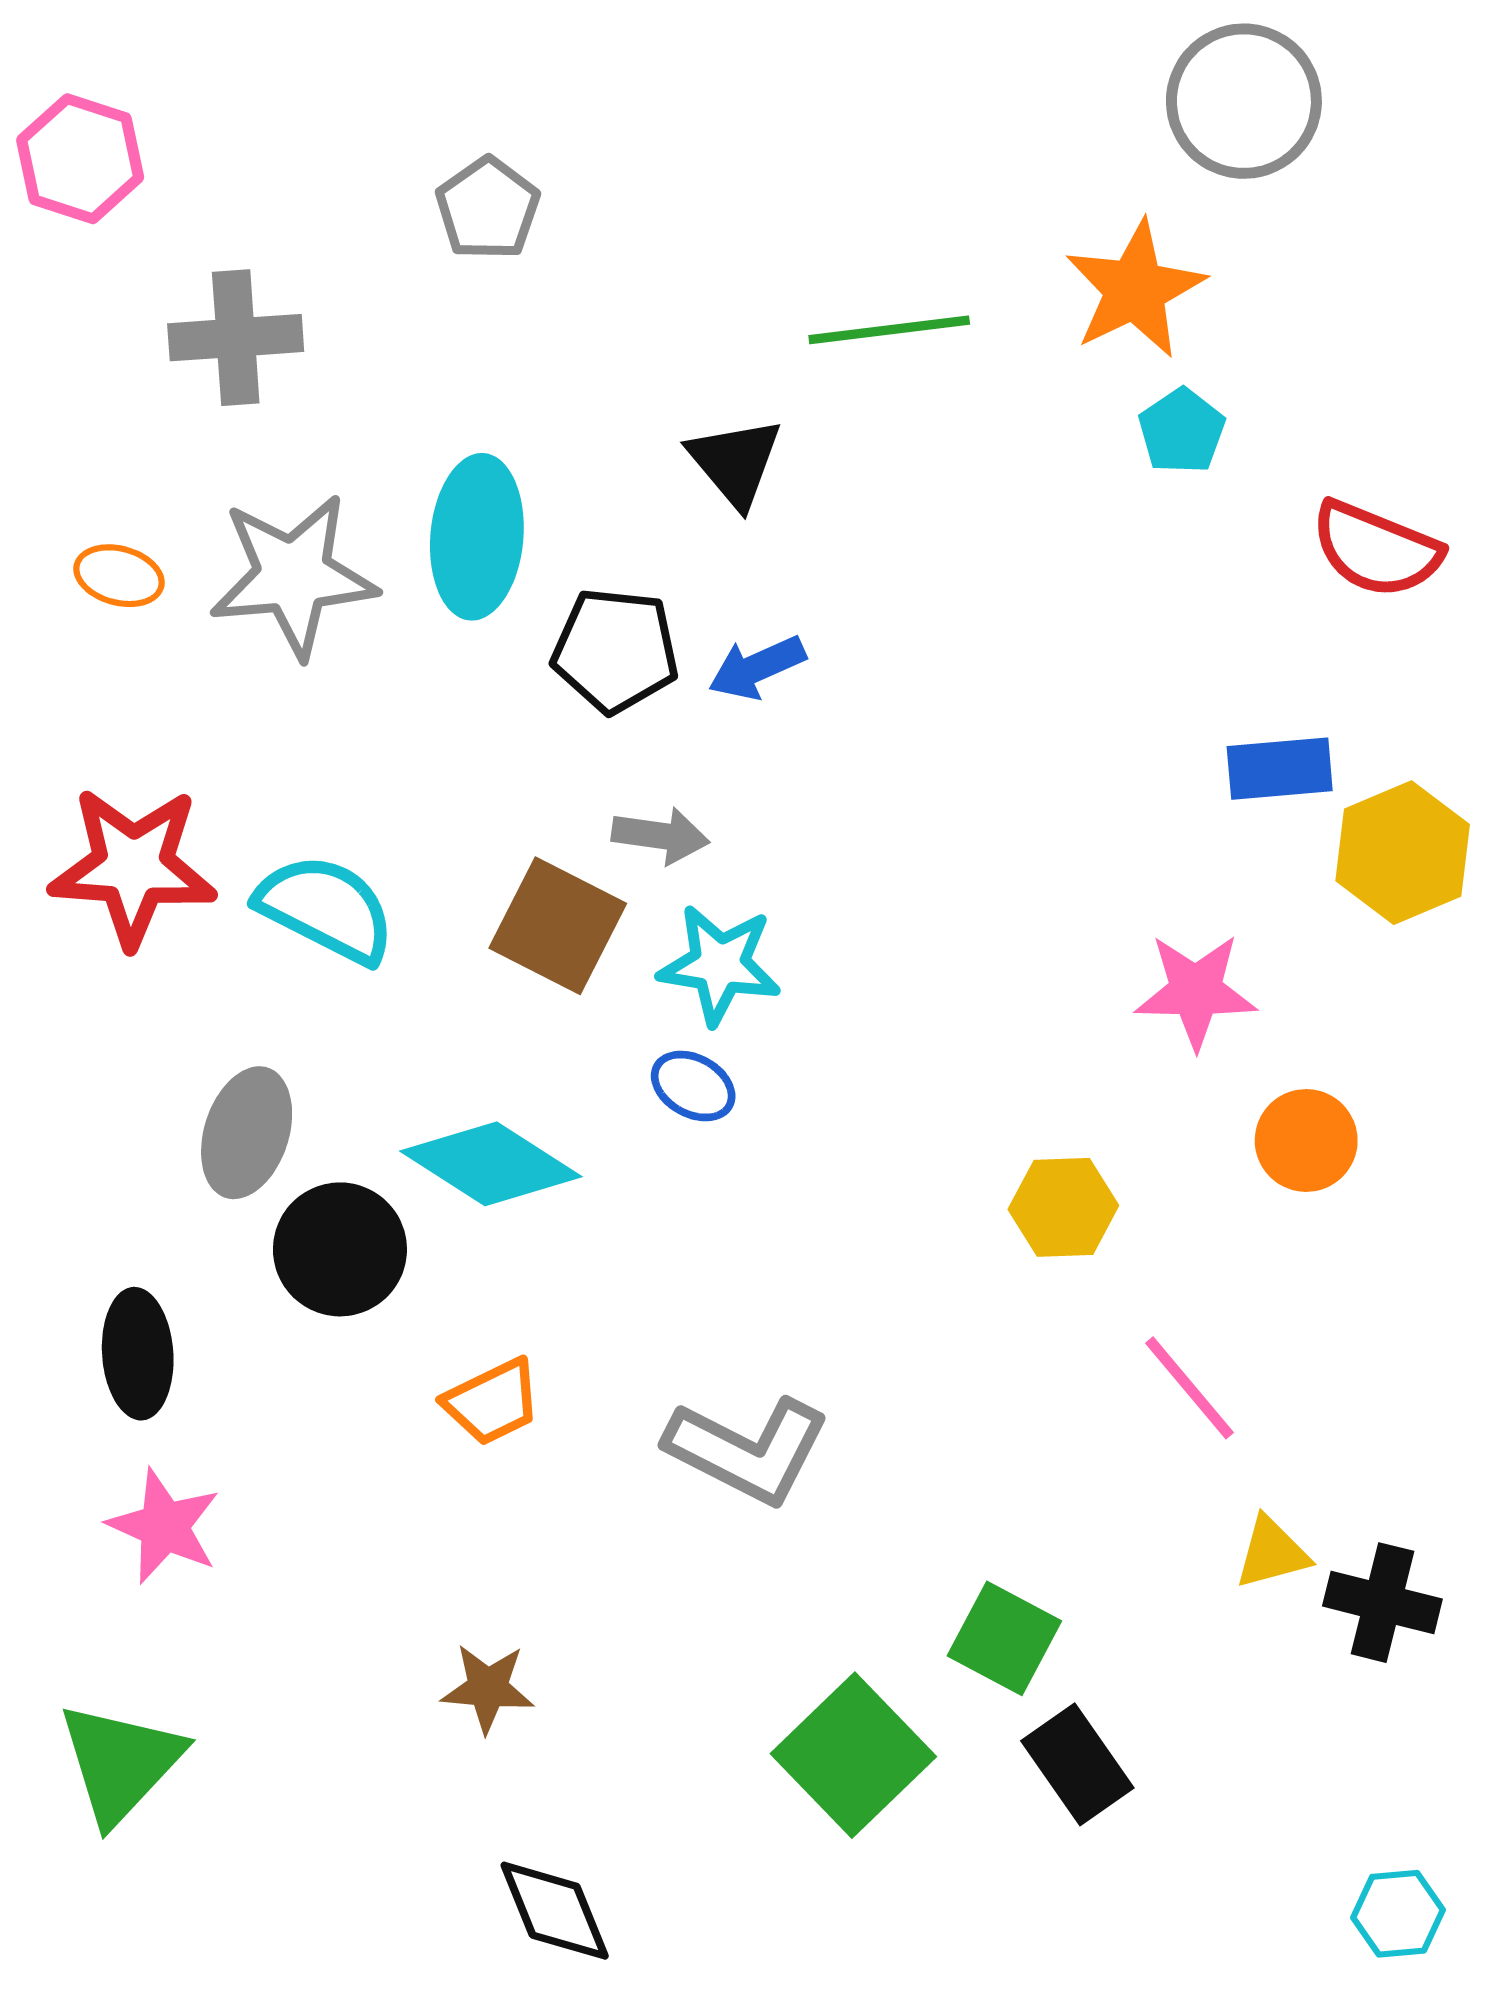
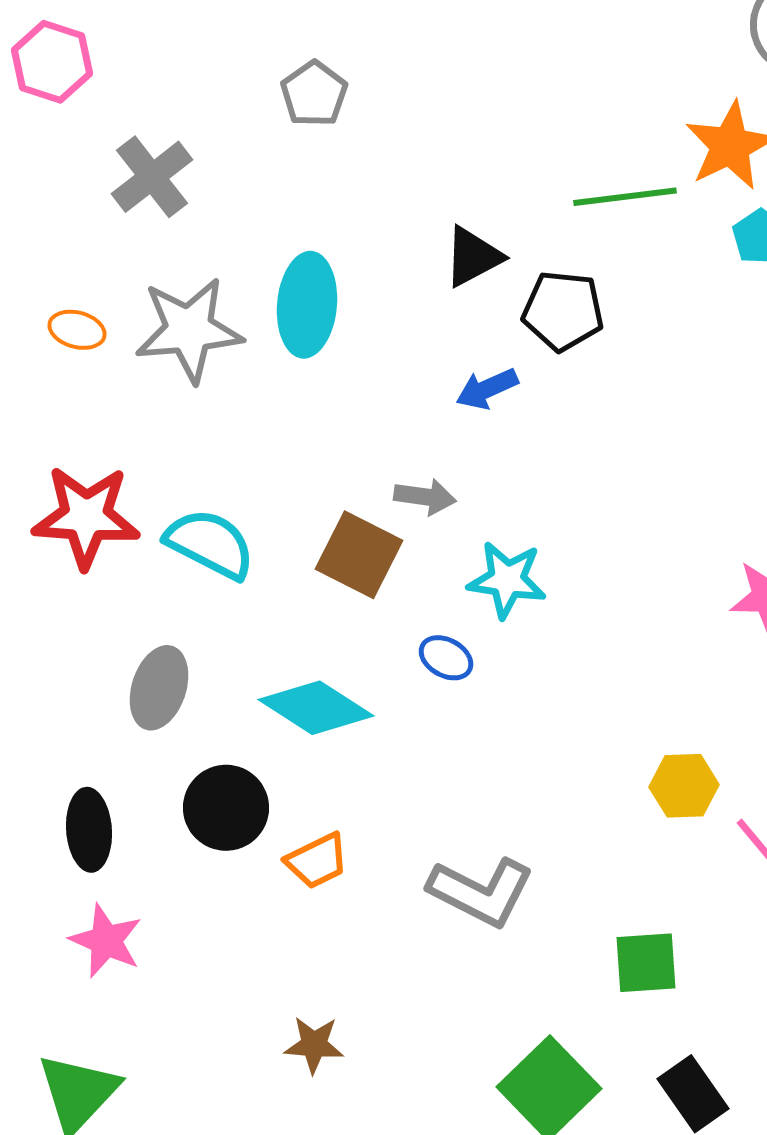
green line: (889, 330) -> (625, 197), moved
gray cross: (236, 338) -> (152, 177), turned -34
black triangle: (735, 462) -> (473, 257), turned 42
black pentagon: (615, 650) -> (563, 311), moved
cyan star: (720, 965) -> (507, 580), moved
yellow hexagon: (1063, 1207) -> (684, 786), moved
black circle: (340, 1249) -> (226, 808), moved
green square: (1004, 1638) -> (646, 963), moved, turned -32

